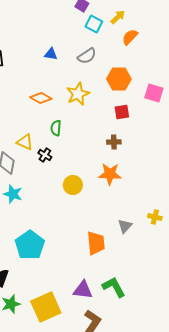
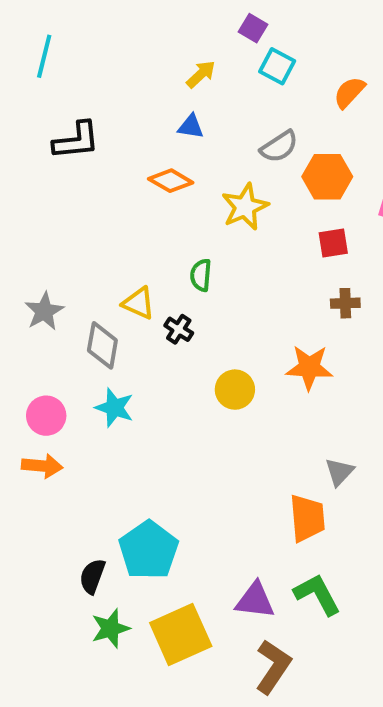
yellow arrow: (118, 17) -> (201, 74), moved
gray semicircle: (87, 56) -> (279, 147), moved
orange diamond: (41, 98) -> (171, 181), moved
brown cross: (114, 142) -> (345, 303), moved
orange trapezoid: (96, 243) -> (307, 518), moved
cyan pentagon: (30, 245) -> (149, 550), moved

